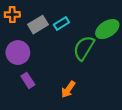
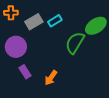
orange arrow: (68, 89) -> (51, 78), moved

